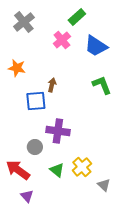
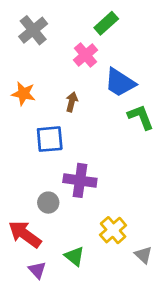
blue trapezoid: (96, 46) -> (120, 83), moved
brown arrow: (52, 85) -> (72, 102), moved
green triangle: (57, 170) -> (74, 256), moved

